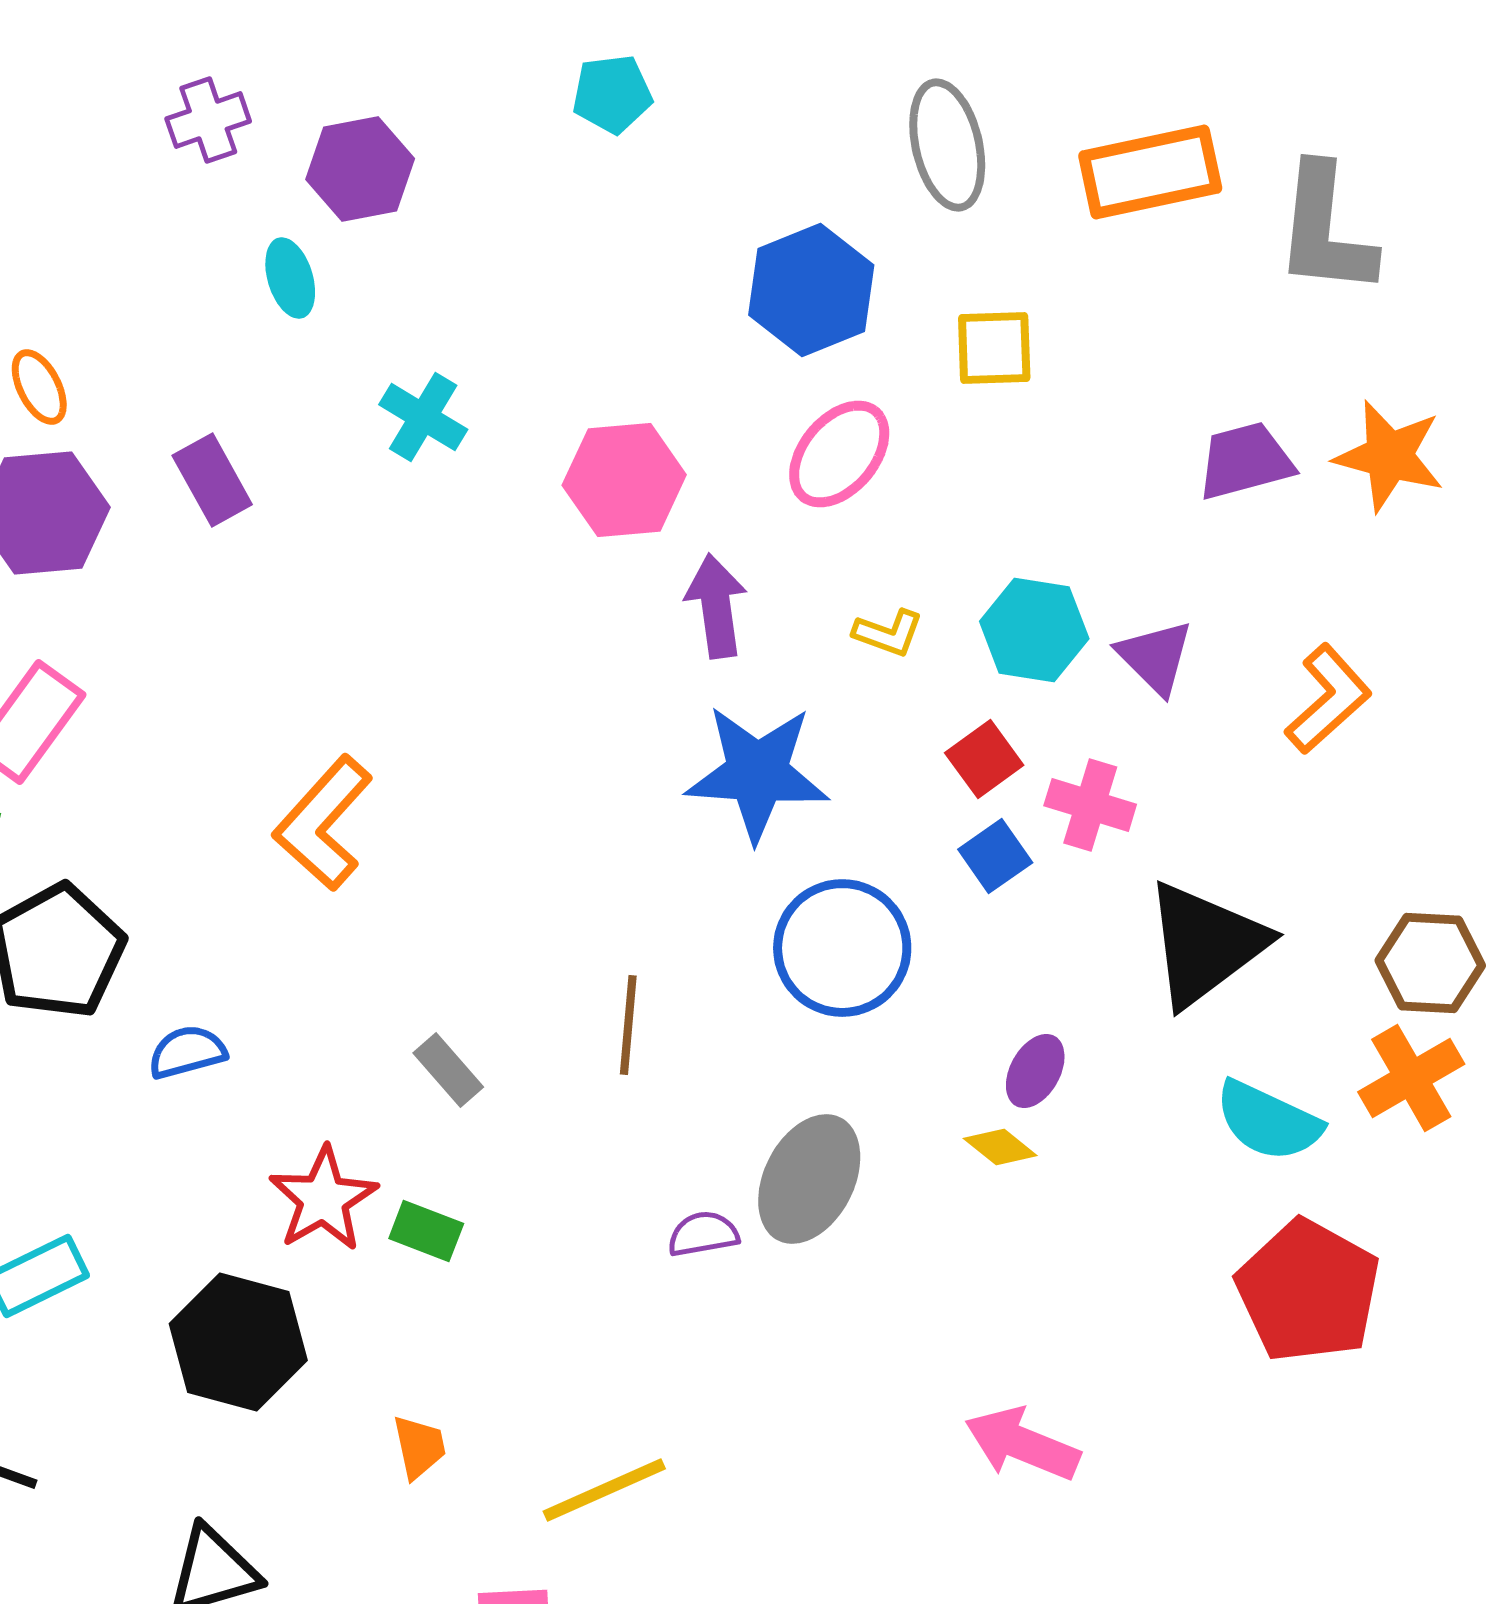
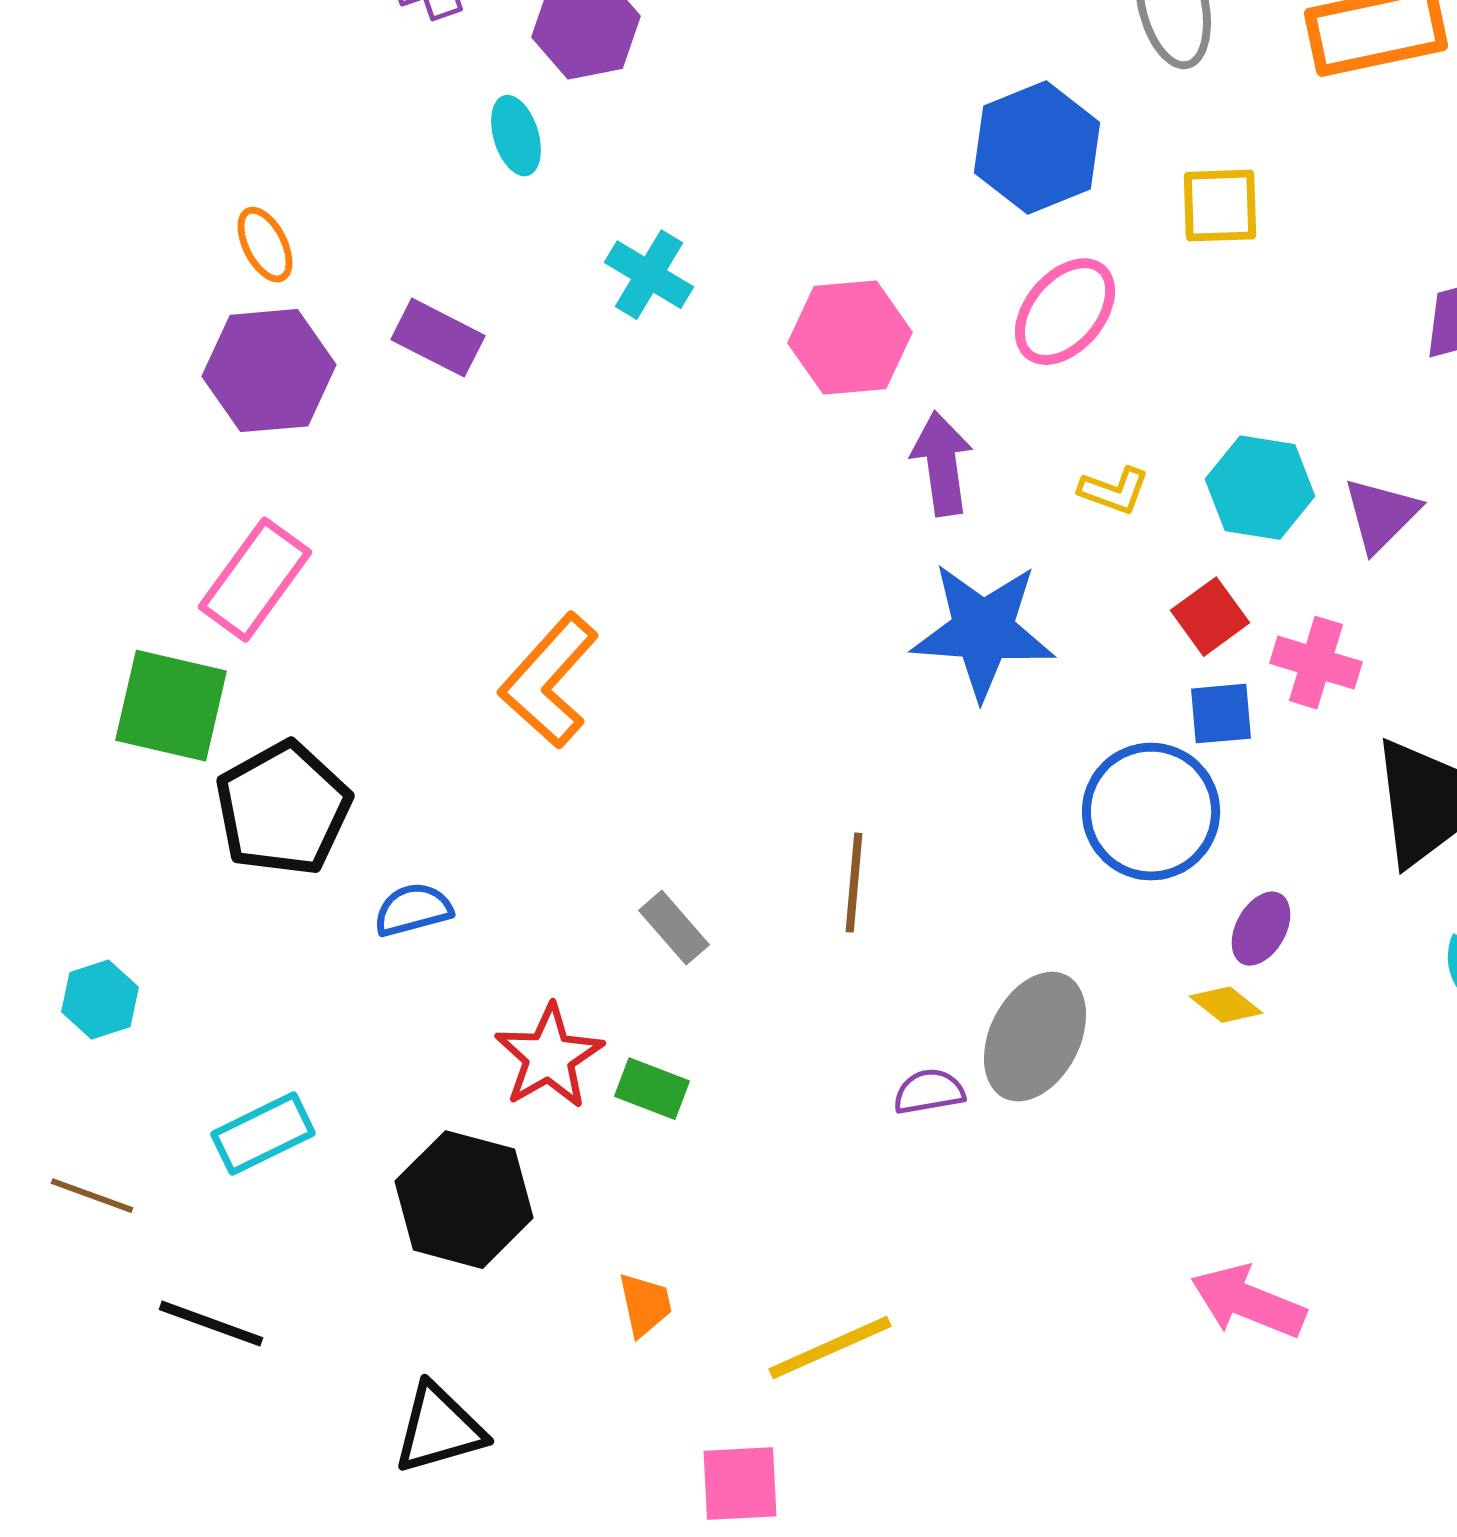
purple rectangle: (212, 480) -> (438, 338), turned -34
purple triangle: (1155, 657) -> (1381, 515), turned 30
blue square: (995, 856) -> (1221, 714), turned 30
blue circle: (842, 948) -> (1151, 812), moved

